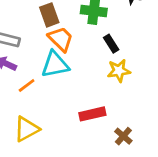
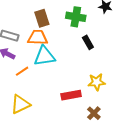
orange trapezoid: (61, 39) -> (38, 37), moved, turned -45
yellow star: (119, 71) -> (97, 82), moved

